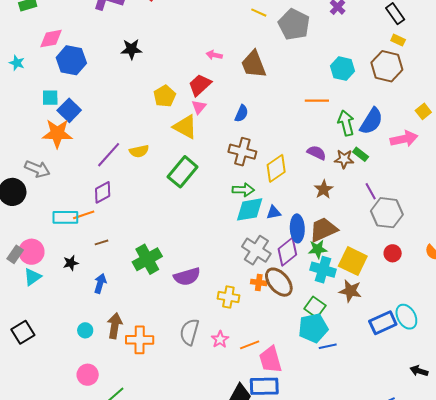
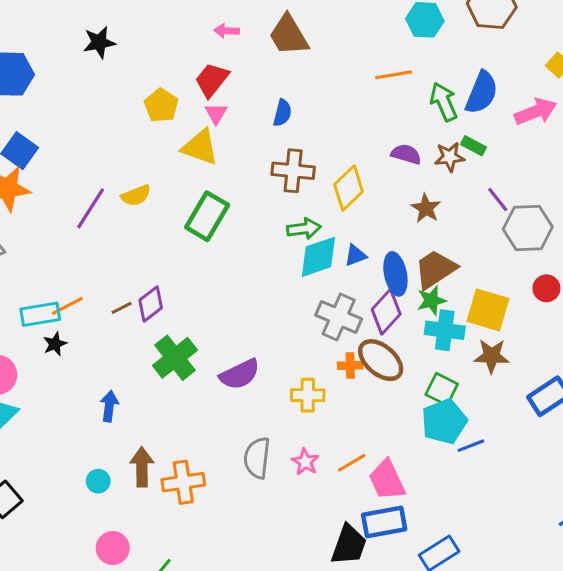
purple diamond: (103, 192) -> (151, 304), moved
brown line: (101, 242) -> (122, 308), moved
black star: (71, 263) -> (55, 344), moved

